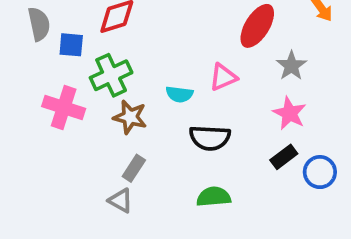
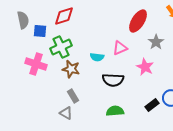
pink star: (290, 113) -> (145, 67), moved
black rectangle: (284, 157) -> (152, 105), moved
gray rectangle: (134, 168) -> (73, 96), turned -64

